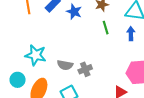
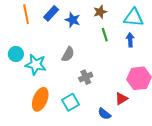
gray semicircle: (65, 65) -> (68, 54), moved, turned -70
cyan circle: (18, 80) -> (16, 54), moved

